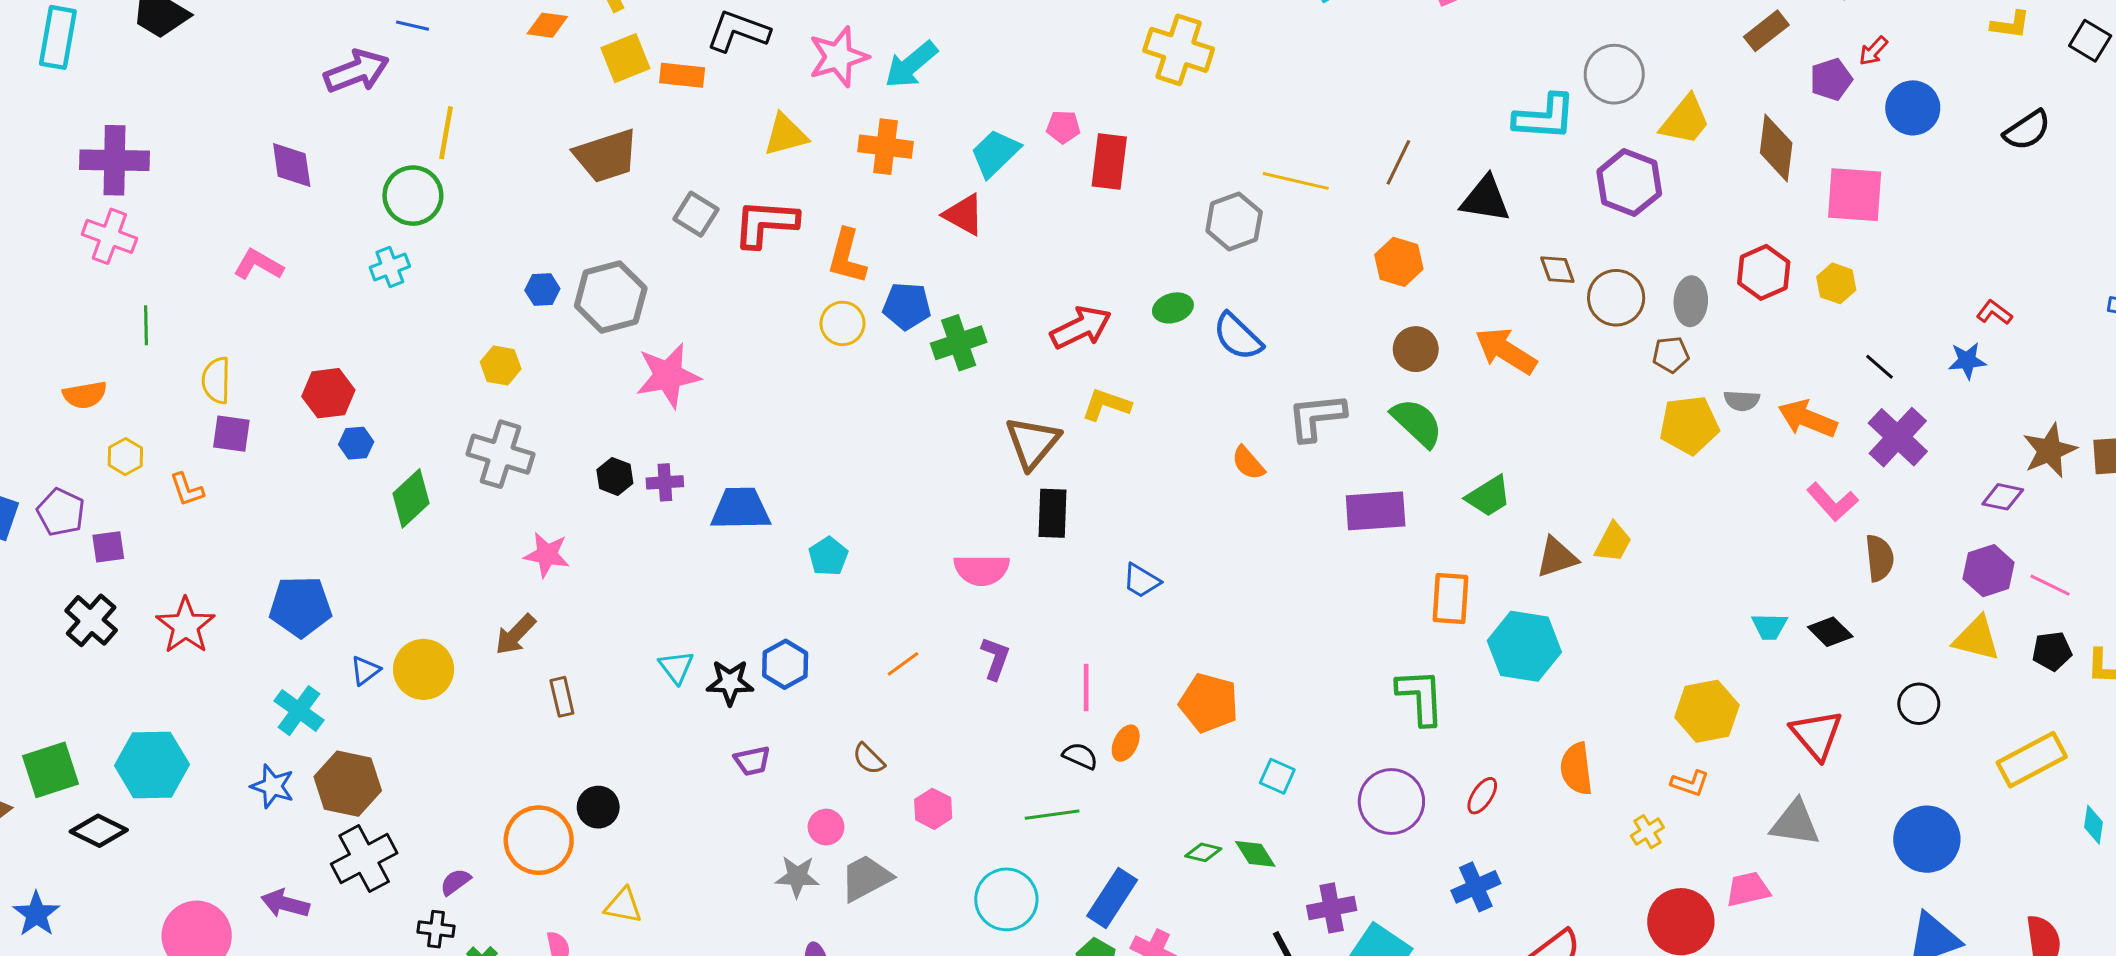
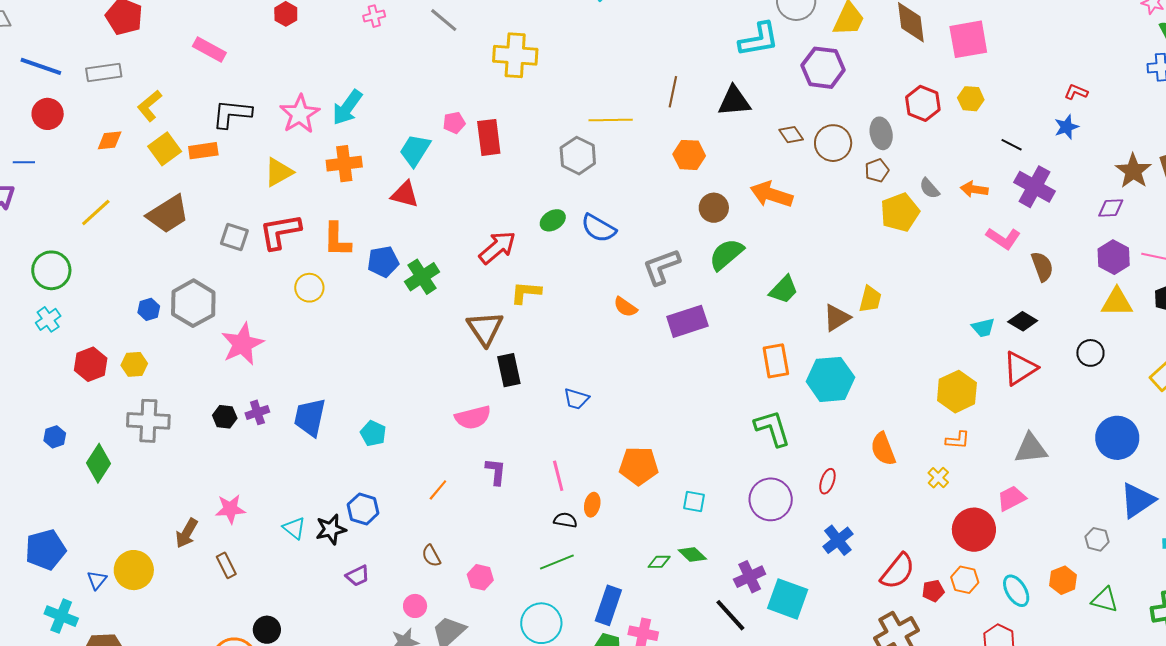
yellow line: (446, 133) -> (96, 213), moved, turned 52
yellow circle: (843, 323) -> (309, 288), moved
red hexagon: (328, 393) -> (91, 364), moved
gray semicircle: (1742, 401) -> (929, 188), turned 60
orange arrow: (1808, 419) -> (974, 189), size x0.7
green semicircle: (1417, 423) -> (726, 254), turned -69
blue trapezoid: (741, 509) -> (310, 417), turned -63
purple rectangle: (1376, 511) -> (687, 321), moved
pink star: (547, 555) -> (230, 509), moved
red triangle: (1817, 735) -> (1020, 368), moved, turned 51
brown semicircle: (869, 759) -> (431, 556), turned 30

